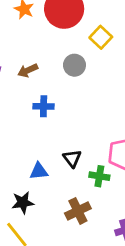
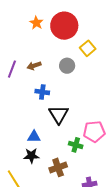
black triangle: (72, 158) -> (59, 114), moved, size x1.5
black star: (23, 203) -> (31, 156), moved

